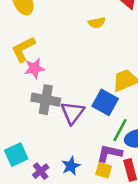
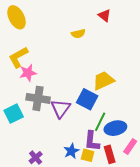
purple L-shape: (109, 153) -> (92, 141), turned -95
cyan square: (16, 155) -> (14, 114), moved
blue star: (71, 166) -> (71, 151), moved

